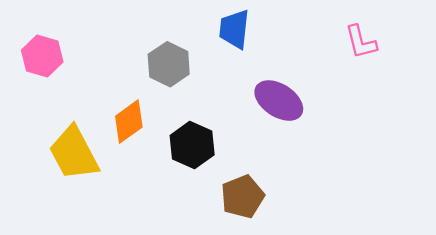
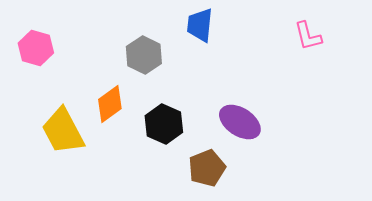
purple ellipse: (279, 101) -> (240, 122), moved

